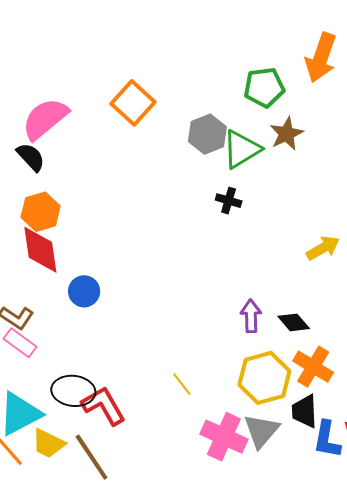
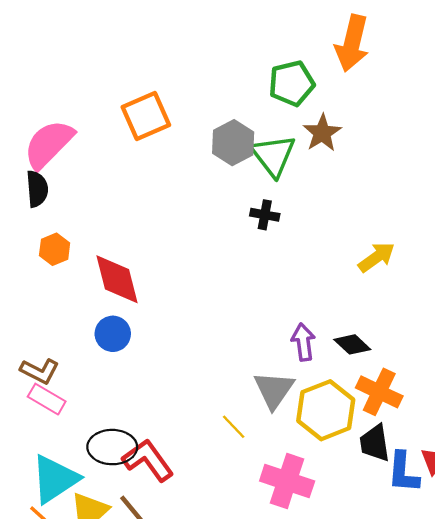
orange square: (133, 103) -> (146, 116), turned 30
green triangle: (242, 149) -> (273, 156), turned -30
black semicircle: (31, 157) -> (37, 189), turned 44
orange hexagon: (41, 212) -> (55, 249), size x0.7
red diamond: (40, 250) -> (117, 279), moved
gray triangle: (261, 431) -> (274, 390), moved

